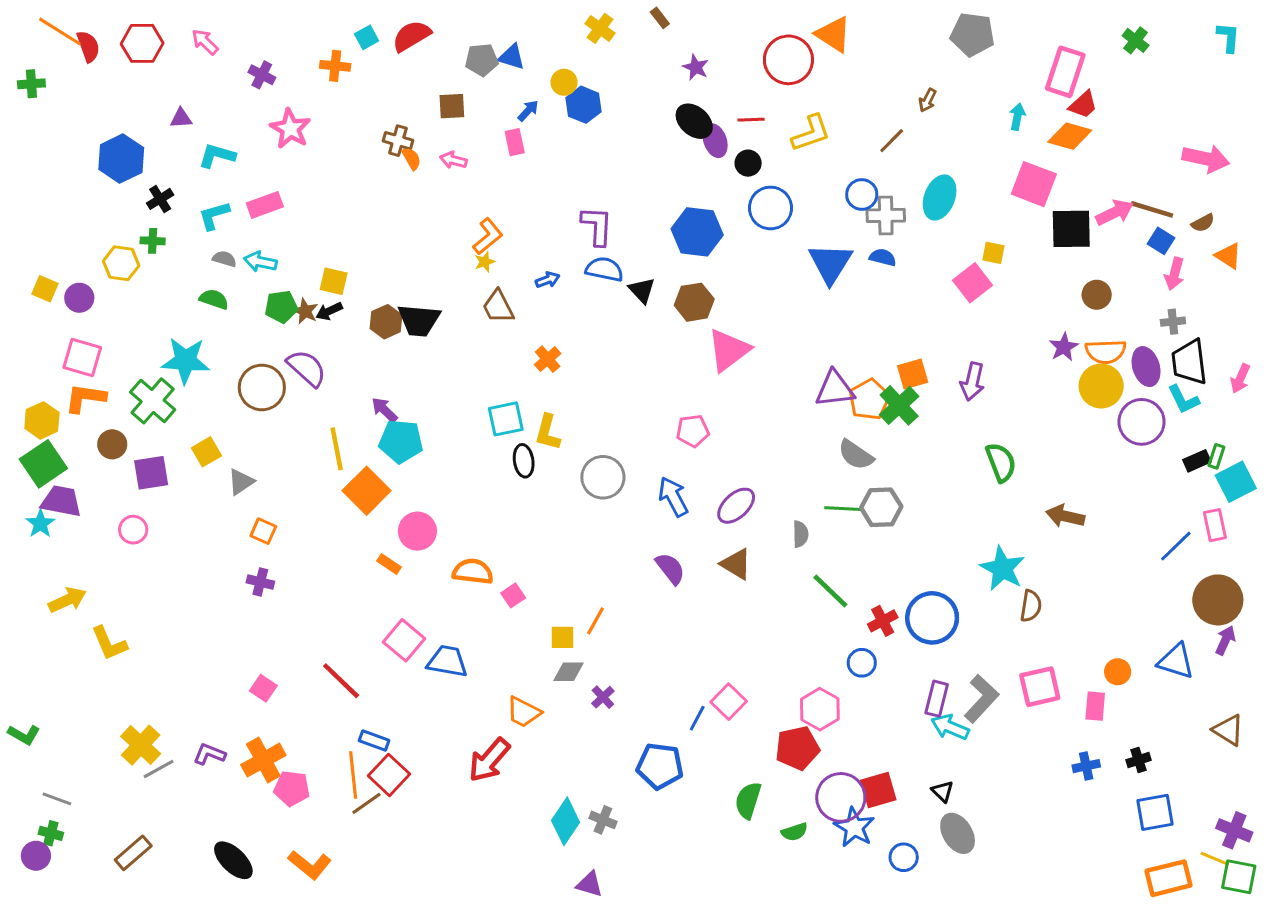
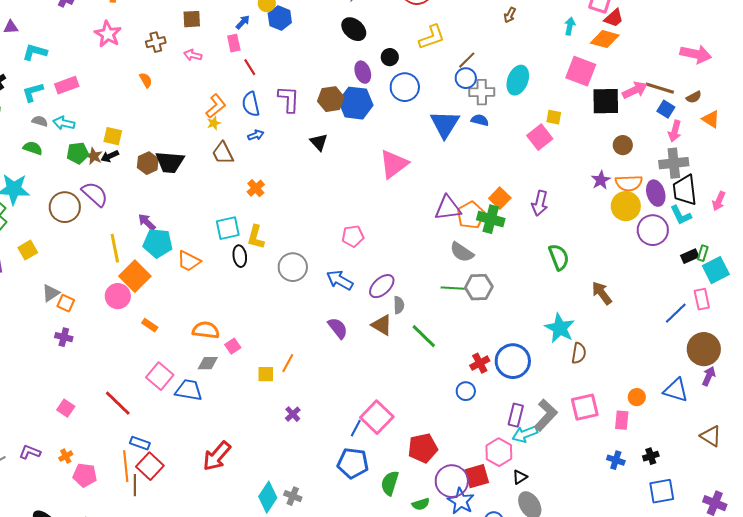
red line: (751, 120) -> (250, 67), moved, turned 60
pink star: (290, 129) -> (108, 34), moved
brown cross: (398, 141) -> (156, 42), turned -30
purple ellipse: (715, 141) -> (363, 72), moved
brown line: (892, 141) -> (467, 60), moved
orange semicircle: (411, 159) -> (146, 80), moved
blue semicircle: (604, 269) -> (251, 104), moved, turned -115
brown hexagon: (694, 302) -> (331, 99), moved
gray cross: (1173, 322) -> (674, 163), size x1.8
pink triangle: (729, 350) -> (394, 164), moved
orange square: (913, 374) -> (500, 198), turned -30
green cross: (899, 405) -> (491, 219), turned -32
gray triangle: (241, 482) -> (51, 293), moved
blue arrow: (673, 497) -> (340, 280), turned -32
brown arrow: (1065, 516) -> (602, 293), turned 40
pink circle: (417, 531) -> (118, 296), moved
gray semicircle: (800, 534) -> (399, 305), moved
green line: (830, 591) -> (424, 336), moved
gray diamond: (569, 672) -> (208, 363), moved
pink square: (729, 702) -> (377, 417), size x1.4
pink hexagon: (820, 709) -> (499, 452), moved
orange trapezoid: (524, 712) -> (189, 261), moved
cyan arrow: (950, 727) -> (525, 434), turned -45
orange cross: (263, 760) -> (66, 456), size x0.5
blue pentagon: (660, 766) -> (353, 463), moved
blue cross: (1086, 766) -> (616, 460), turned 30
black triangle: (943, 791) -> (520, 477), turned 42
brown line: (367, 803) -> (135, 485), turned -55

